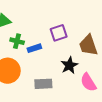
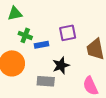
black star: (69, 65) -> (61, 65), moved

